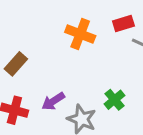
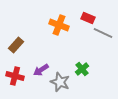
red rectangle: (123, 24) -> (88, 18), turned 40

